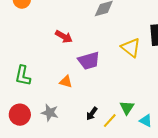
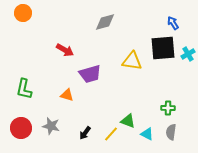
yellow triangle: (131, 48) -> (132, 61), turned -30
green triangle: (127, 108) -> (128, 121), turned -42
black arrow: (92, 114) -> (85, 133), moved

